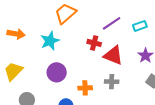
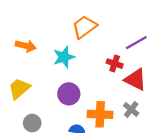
gray cross: (112, 82) -> (131, 109), turned 32
orange cross: (85, 88) -> (100, 114), size x1.5

